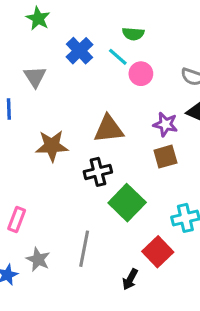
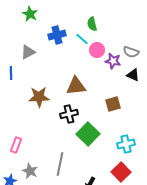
green semicircle: (133, 34) -> (92, 24), turned 72
blue cross: (79, 51) -> (57, 35), turned 30
gray triangle: (35, 77) -> (28, 52), turned 35
purple star: (165, 124) -> (113, 61), moved
red square: (158, 252) -> (121, 172), moved

